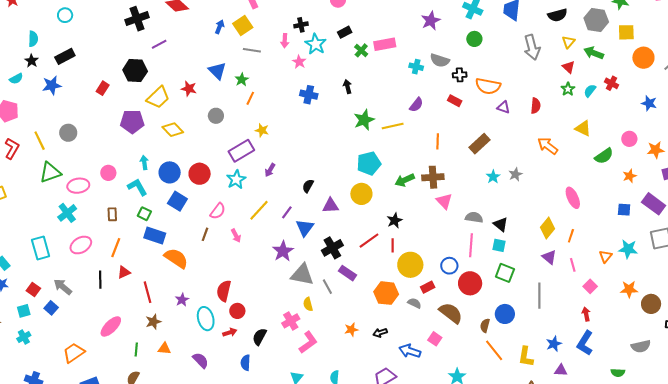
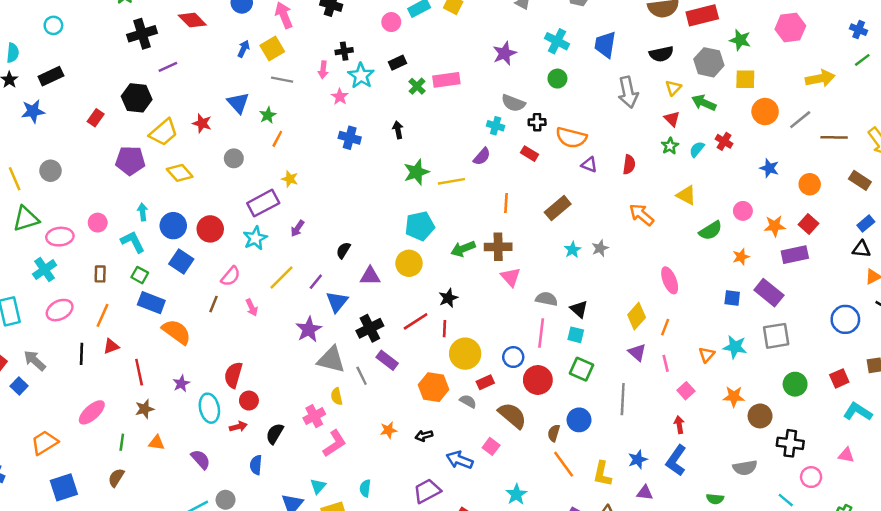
cyan cross: (416, 67) -> (496, 126), moved

